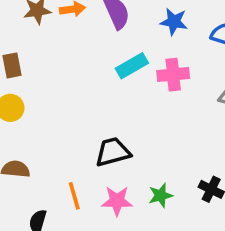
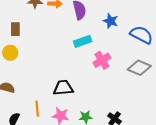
pink cross: (173, 75) -> (102, 60), moved, turned -36

